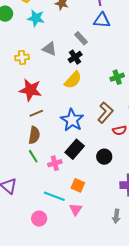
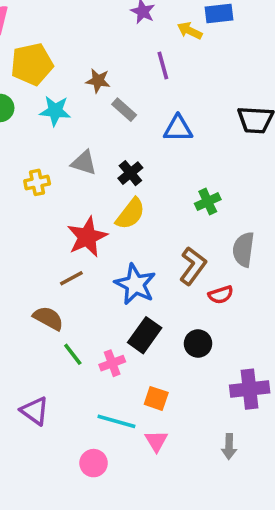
blue triangle: (102, 20) -> (178, 128), moved
gray rectangle: (81, 38) -> (124, 110), moved
red star: (30, 90) -> (87, 237), moved, turned -30
brown semicircle: (34, 135) -> (48, 318), moved, turned -66

